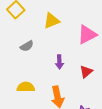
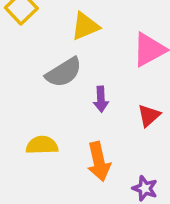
gray semicircle: (27, 46) -> (64, 72), moved, size x1.5

